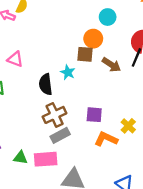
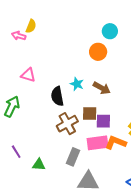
brown square: (85, 54) -> (90, 114), moved
brown arrow: (111, 65) -> (102, 88), moved
gray rectangle: (60, 135) -> (73, 157), moved, turned -36
pink rectangle: (46, 159) -> (98, 143), moved

